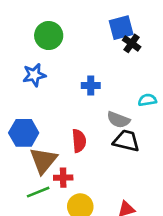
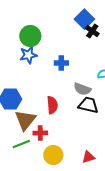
blue square: (121, 28) -> (84, 19), turned -30
green circle: (49, 36) -> (30, 36), moved
blue star: (34, 75) -> (28, 55), moved

